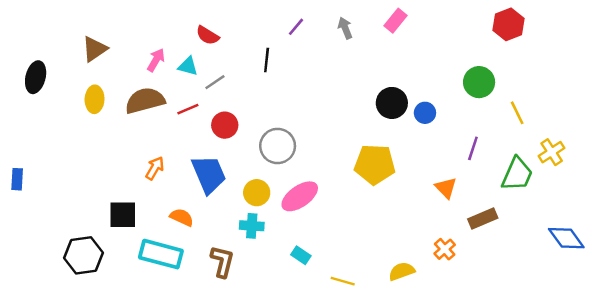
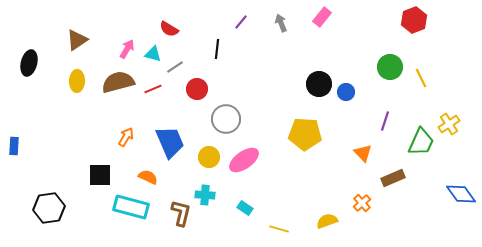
yellow line: (517, 113) -> (421, 78), moved
red circle: (225, 125) -> (197, 89), moved
cyan cross: (252, 226) -> (205, 195), moved
black hexagon: (83, 255) -> (49, 208), moved

